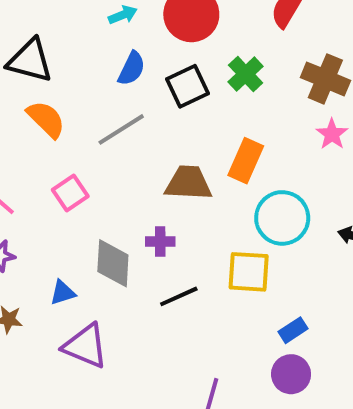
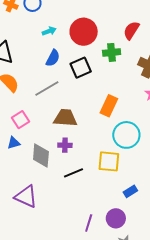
green cross: (246, 74) -> (112, 52), moved, turned 36
brown trapezoid: (188, 183) -> (65, 118), moved
blue triangle: (63, 293) -> (14, 143), moved
purple circle: (291, 374) -> (116, 218), moved

